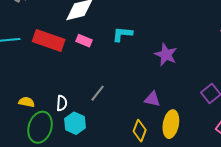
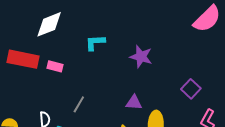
pink rectangle: (84, 41) -> (55, 66), moved

